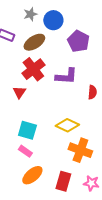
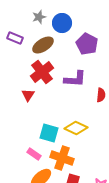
cyan square: (27, 130) -> (49, 133), moved
orange cross: (80, 150) -> (62, 158), moved

